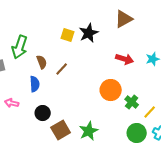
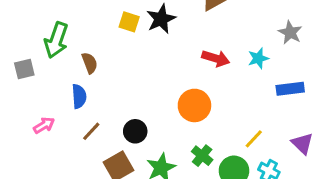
brown line: (62, 69) -> (91, 131), moved
green cross: (132, 102) -> (202, 156), moved
pink arrow: (12, 103) -> (44, 125), turned 136
black circle: (43, 113) -> (135, 131), moved

